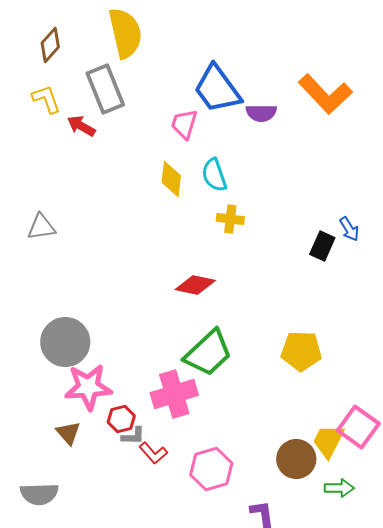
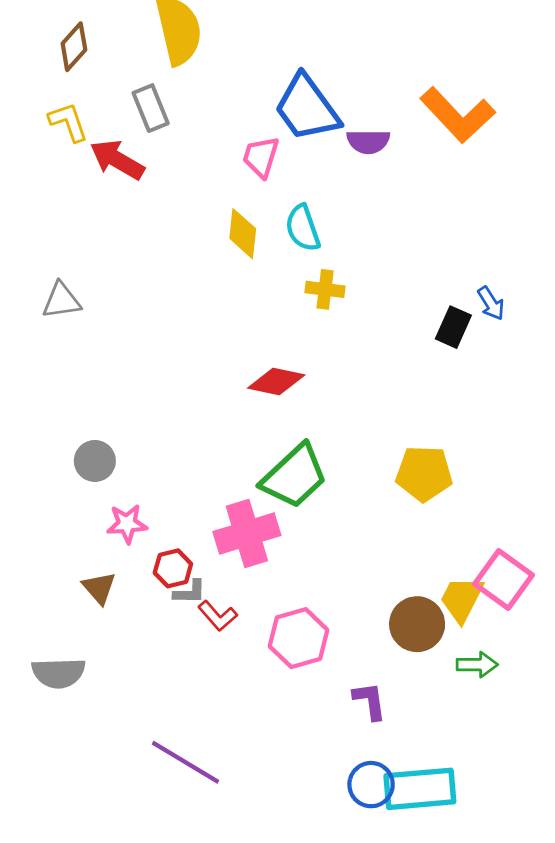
gray rectangle: (105, 89) -> (151, 108), size x0.7
red arrow: (81, 126) -> (117, 160), size x1.4
gray circle: (65, 342) -> (95, 461), size x0.6
pink star: (88, 387) -> (127, 524), size x0.6

